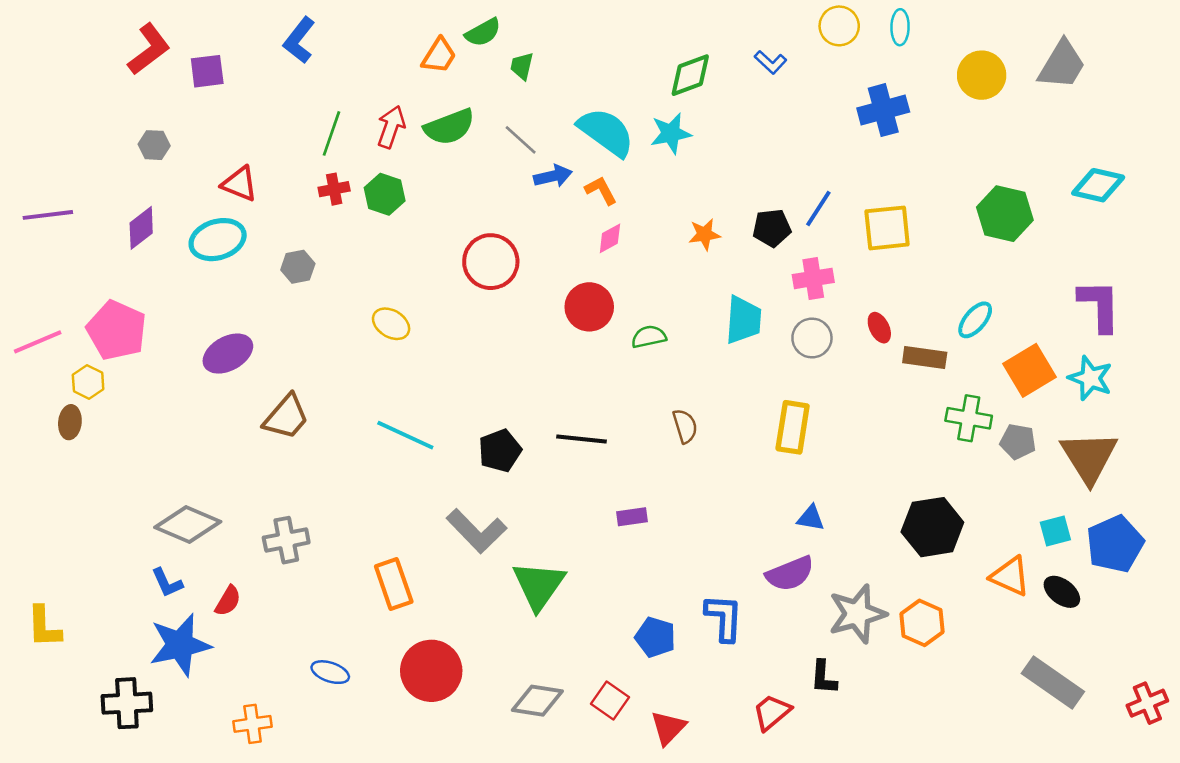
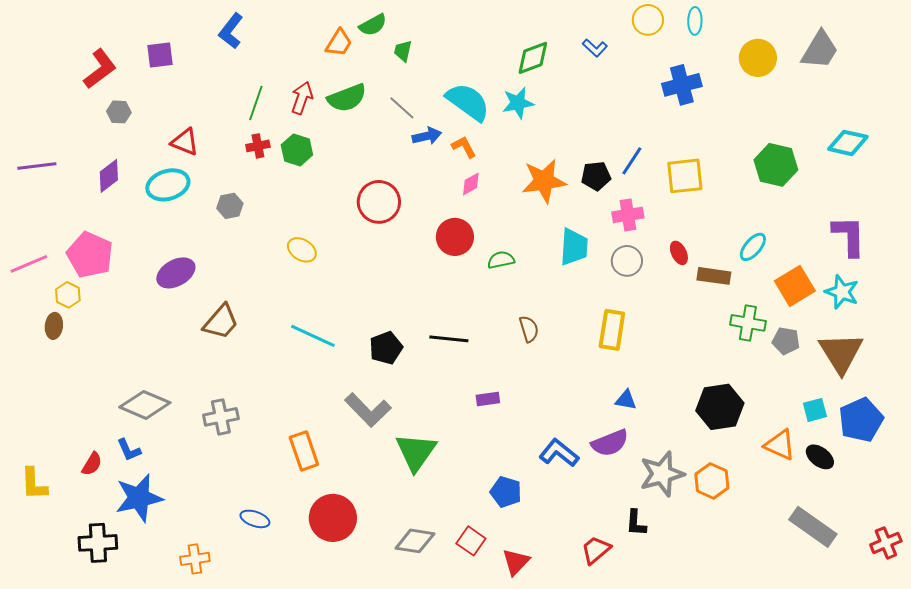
red L-shape: (149, 49) -> (100, 69), moved
orange star: (704, 234) -> (544, 181), size x1.8
red semicircle: (228, 601) -> (92, 464), moved
blue L-shape: (724, 618) -> (559, 453), moved, turned -54

